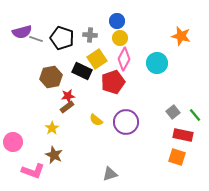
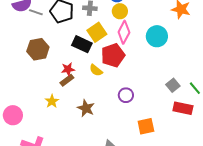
brown hexagon: (51, 77) -> (38, 49), moved
yellow semicircle: (96, 120) -> (96, 70), moved
purple circle: (126, 122) -> (126, 95), size x0.6
brown star: (54, 155) -> (86, 108), moved
orange square: (177, 157) -> (146, 126), moved, turned -30

